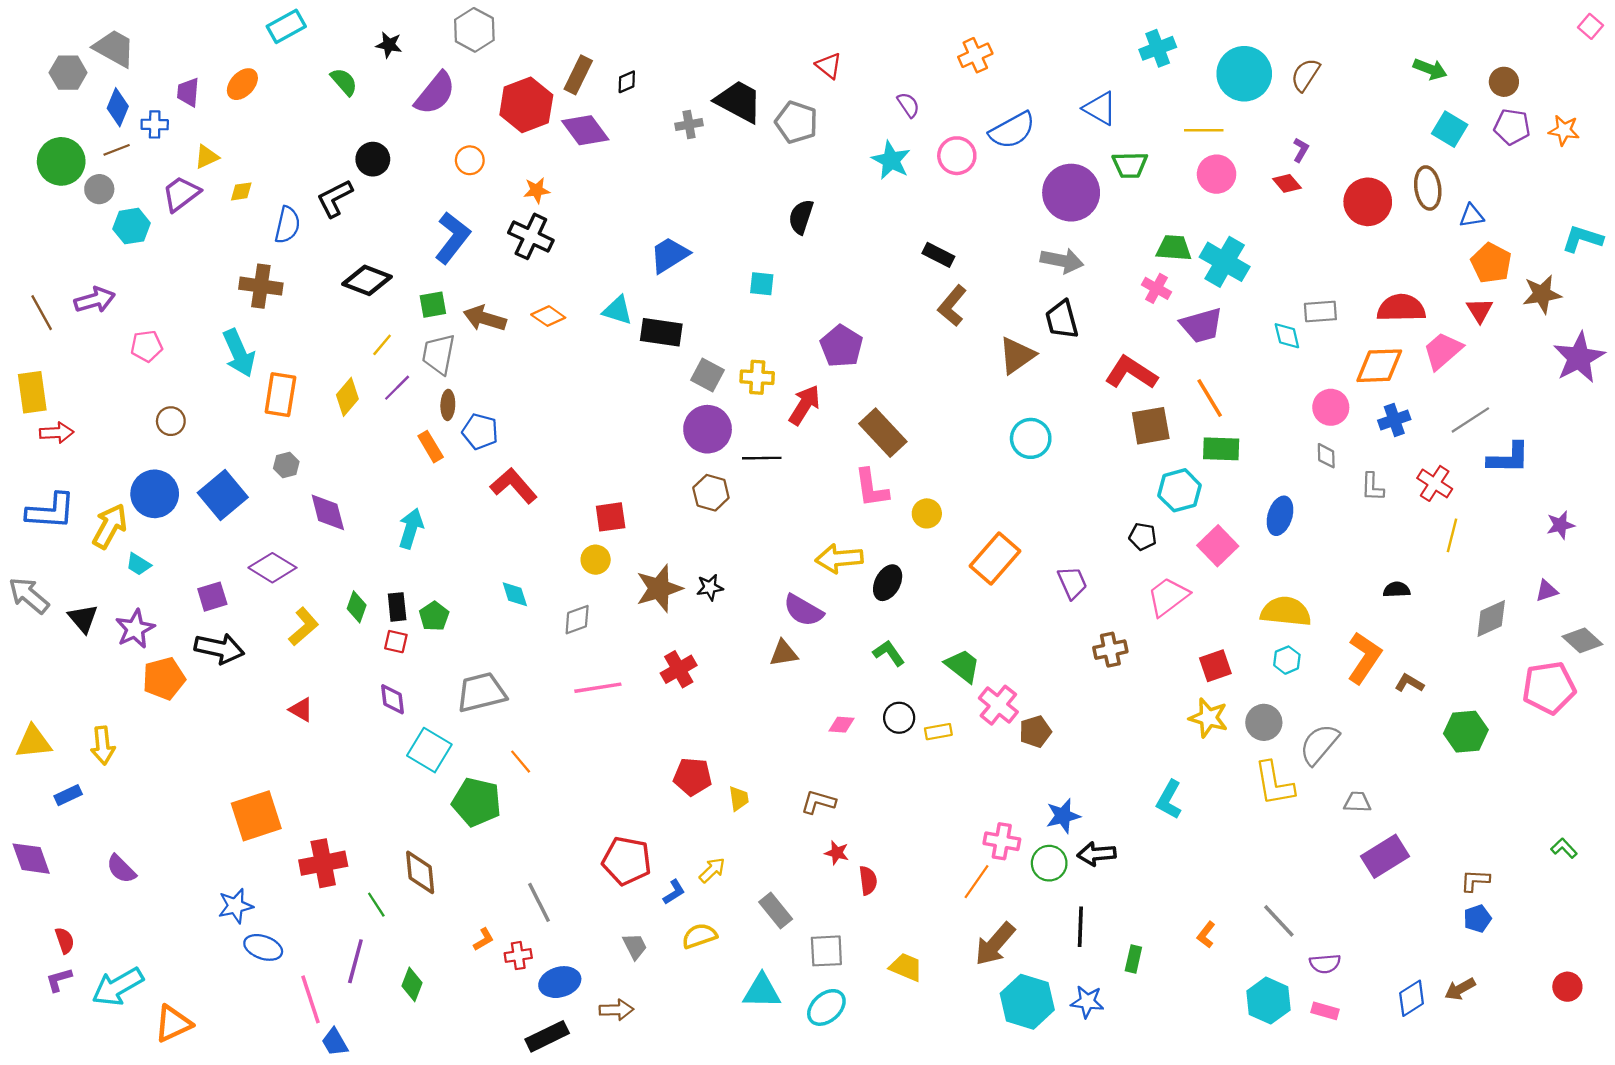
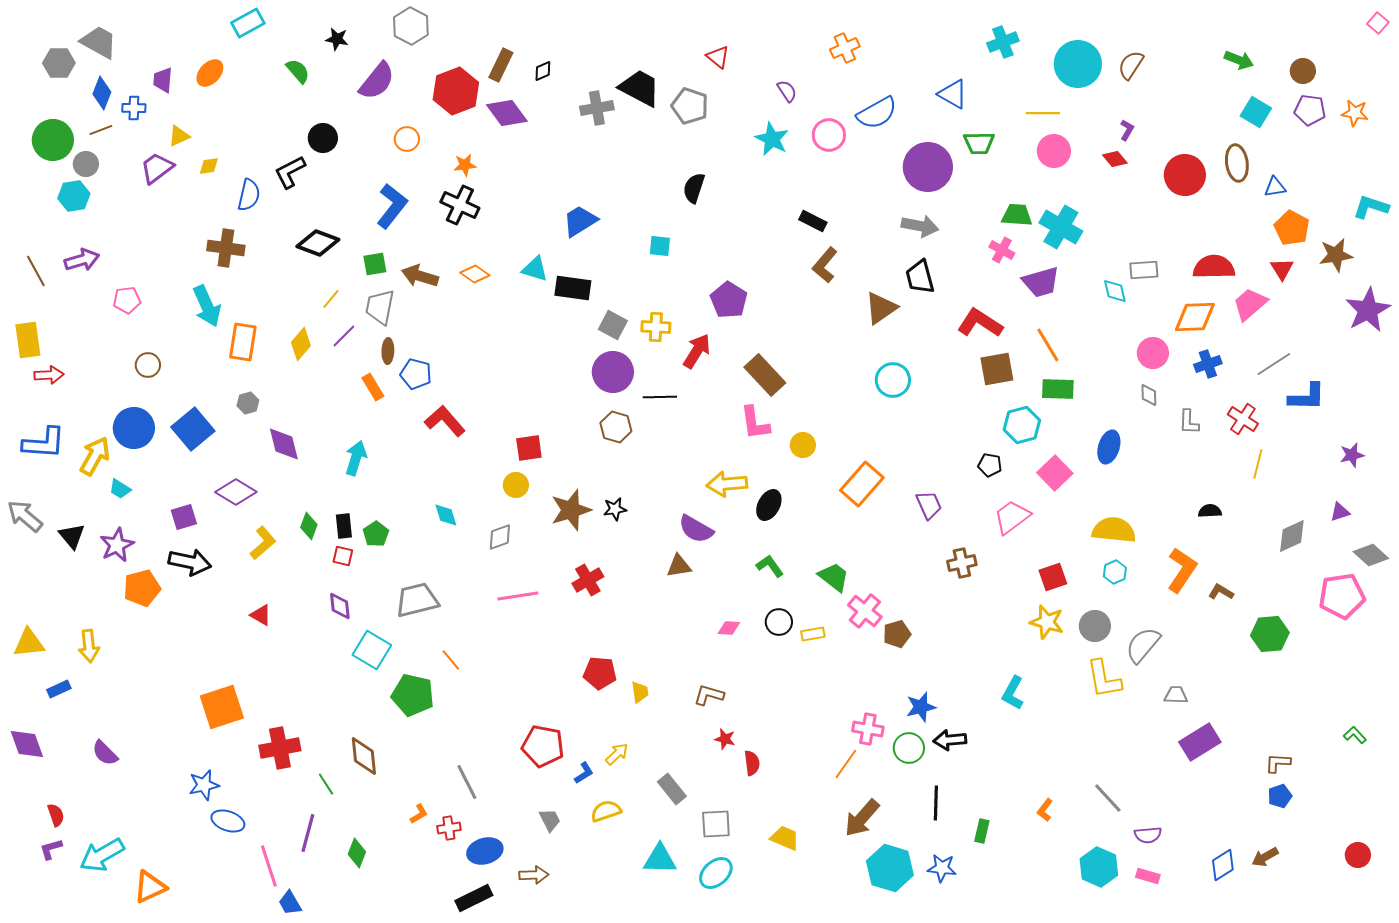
gray cross: (689, 124) -> (597, 108), size x1.4
cyan hexagon: (132, 226) -> (74, 196), moved

